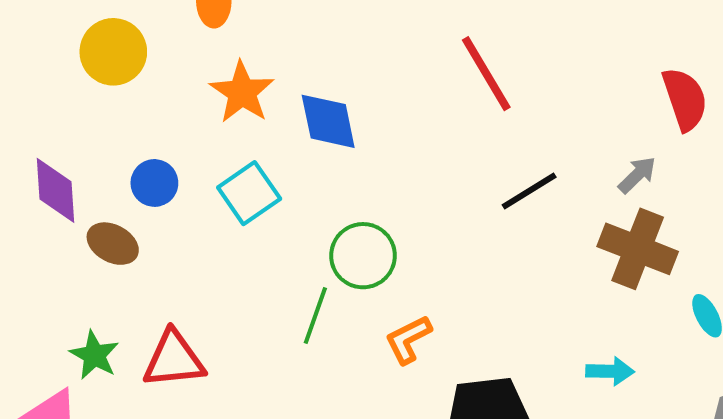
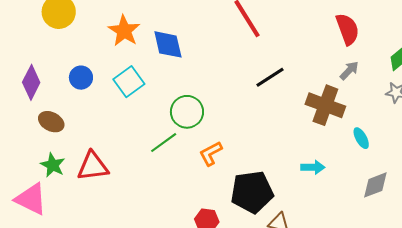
gray arrow: (637, 175) -> (349, 71), moved
purple diamond: (56, 190) -> (31, 82), turned 32
brown ellipse: (113, 244) -> (51, 122), moved
green line: (315, 316) -> (164, 143), turned 36

